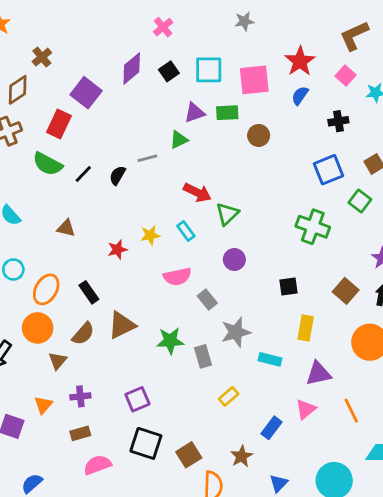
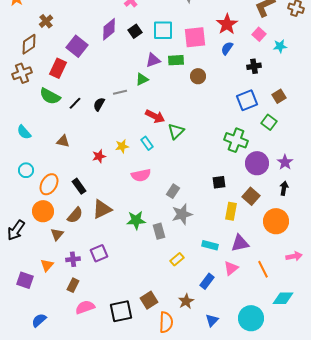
purple circle: (234, 260) -> (257, 163), moved, size x1.5
brown square: (346, 291) -> (251, 196), moved
gray rectangle: (207, 299) -> (173, 191), moved, turned 72
cyan rectangle: (270, 359) -> (210, 245), moved
purple square: (137, 399) -> (99, 253), moved
brown rectangle: (80, 433) -> (73, 285), turned -48
black square: (146, 443) -> (121, 311), moved, turned -30

